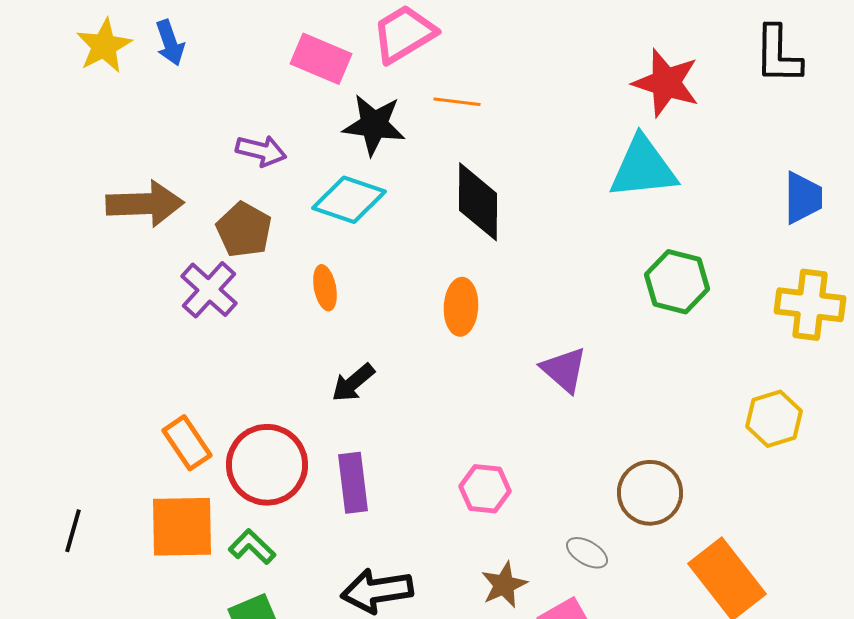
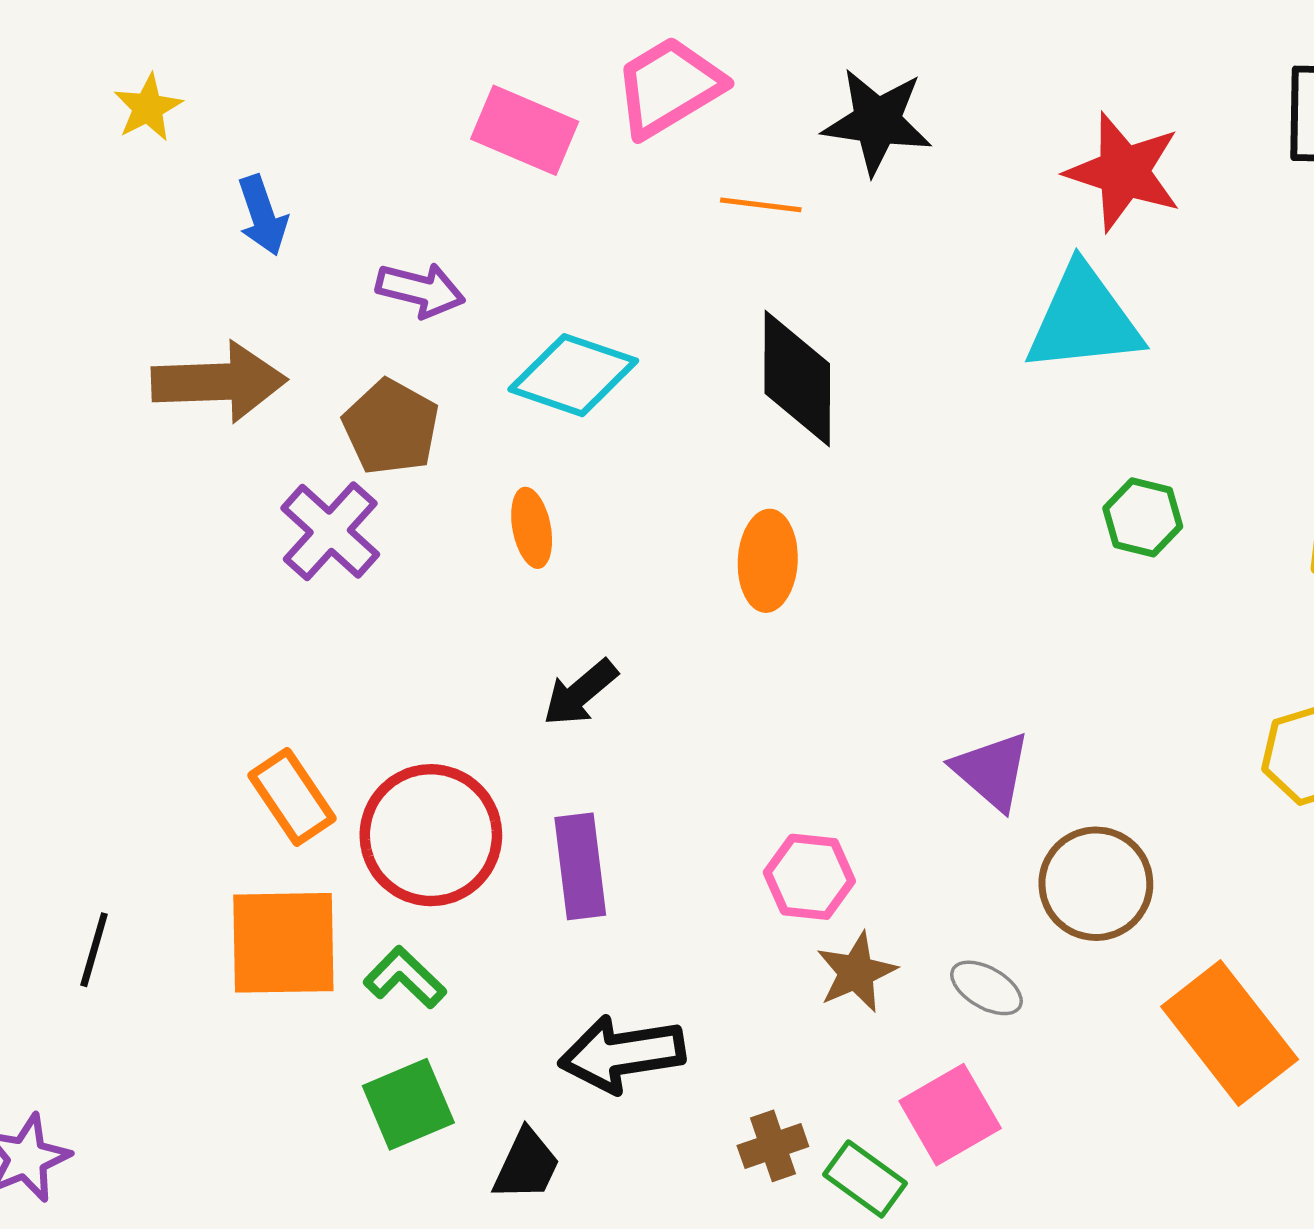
blue arrow: (170, 43) -> (263, 215), moved
yellow star: (104, 46) -> (148, 108), size x0.7
black star: (374, 125) -> (877, 122), moved
green hexagon: (677, 282) -> (1143, 517), size x0.7
purple triangle: (564, 370) -> (992, 771), moved
brown star: (504, 585) -> (856, 972), moved

